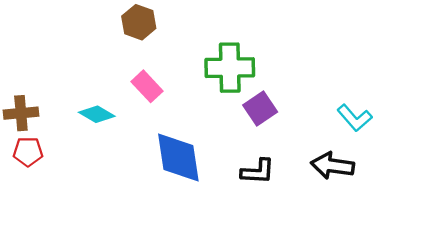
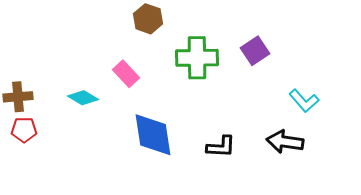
brown hexagon: (139, 22) -> (148, 19), moved
purple square: (260, 108) -> (255, 51), moved

